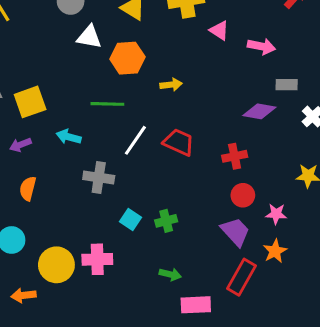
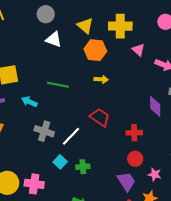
orange hexagon: (127, 58) -> (95, 50), moved
purple diamond: (259, 111) -> (155, 106), turned 70
white line: (135, 140) -> (71, 136), moved

